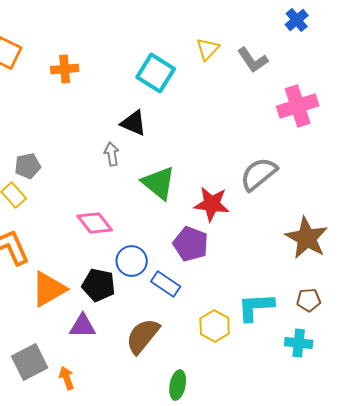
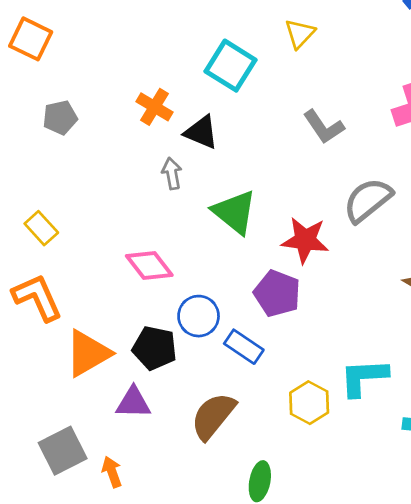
gray L-shape: (253, 60) -> (324, 127), moved
orange cross: (65, 69) -> (155, 107), moved, turned 36
gray pentagon: (28, 166) -> (60, 118), moved

